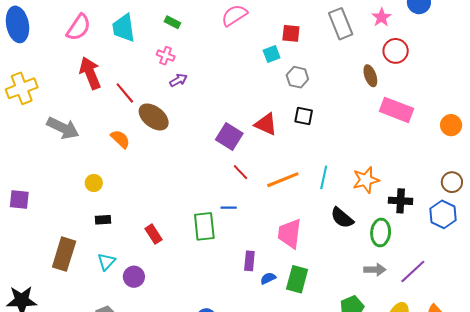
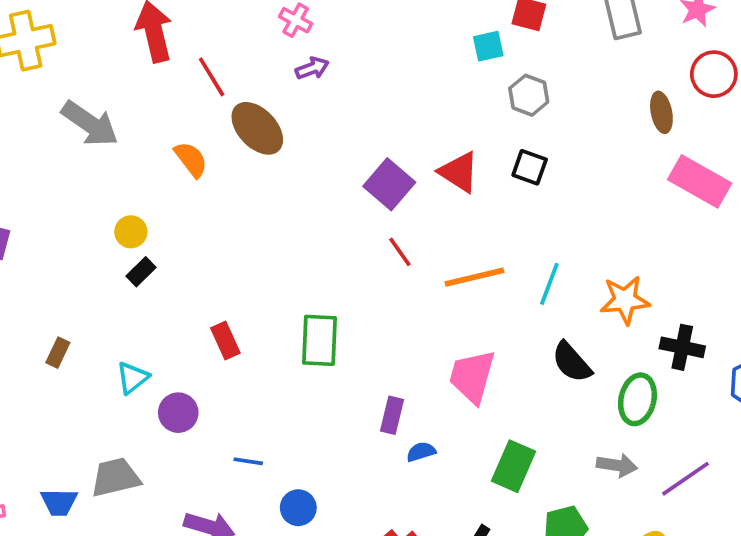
blue line: (229, 208) -> (248, 461), moved
black rectangle: (103, 220) -> (141, 272), moved, turned -49
brown rectangle: (64, 254) -> (58, 353), size x0.5
green rectangle: (297, 279) -> (513, 466), moved

